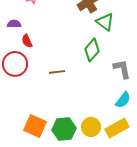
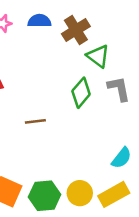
gray L-shape: (122, 69) -> (119, 89), moved

